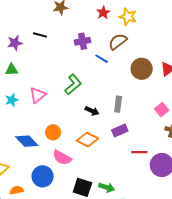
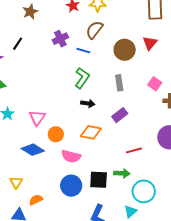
black line: (40, 35) -> (18, 44), turned -56
green L-shape: (73, 84) -> (82, 78), moved
pink triangle: (38, 95) -> (37, 118), moved
gray rectangle: (118, 104) -> (119, 83), moved
red line: (139, 152) -> (134, 150), moved
blue circle: (43, 176) -> (71, 186), moved

